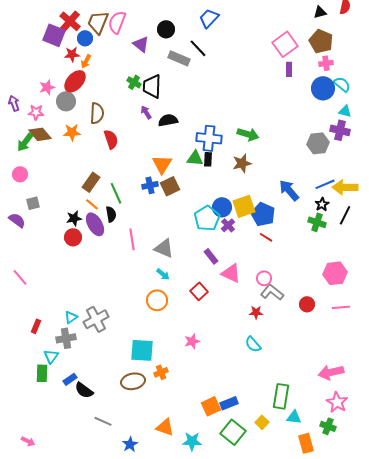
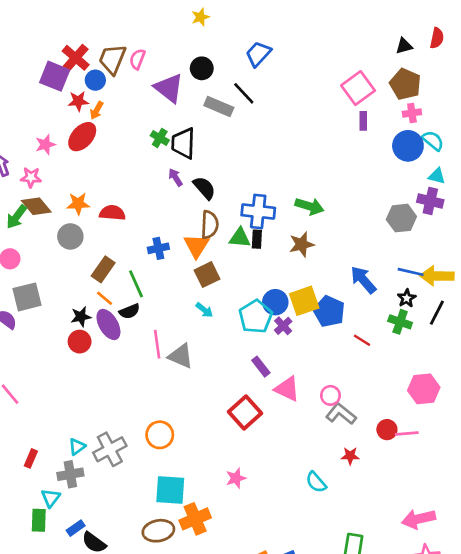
pink semicircle: (117, 22) -> (137, 59), size x0.7
purple triangle: (141, 44) -> (169, 88), size x1.4
gray circle: (66, 101) -> (70, 236), moved
brown semicircle: (97, 113) -> (210, 225), moved
black semicircle: (168, 120) -> (204, 188), turned 60
red semicircle: (111, 139) -> (112, 213), moved, turned -66
blue line: (325, 184) -> (411, 272), turned 36
blue cross: (150, 185) -> (158, 248), moved
gray square: (33, 203) -> (27, 297), size x1.6
black semicircle: (111, 214) -> (129, 311), turned 77
red line: (266, 237) -> (362, 340), moved
gray triangle: (164, 248) -> (181, 356), moved
cyan arrow: (163, 274) -> (204, 310), moved
red square: (199, 291) -> (245, 413), size x1.4
orange circle: (157, 300) -> (160, 435), moved
pink line: (341, 307) -> (407, 434), moved
red star: (256, 312) -> (350, 456), moved
orange cross: (161, 372) -> (195, 519), size x1.6

